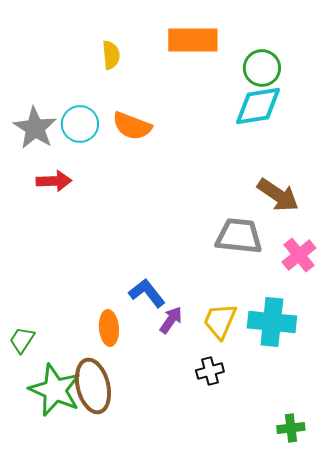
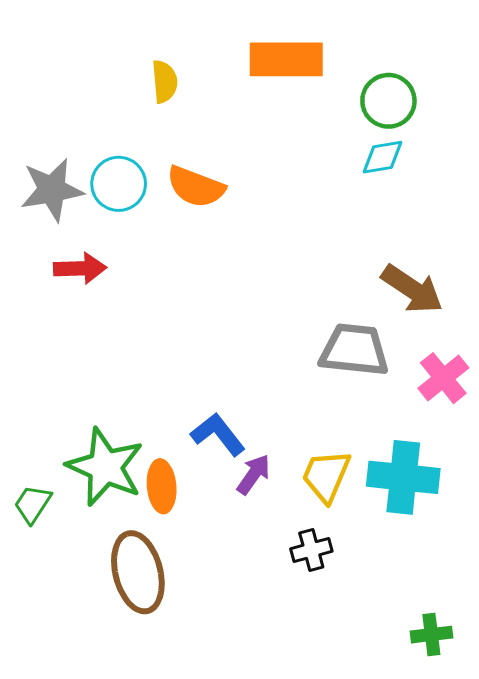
cyan diamond: (258, 106) -> (383, 157), size x0.6
gray star: (35, 128) -> (52, 190), turned 30
green star: (55, 390) -> (105, 467), moved

